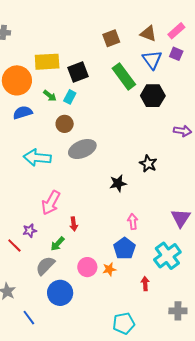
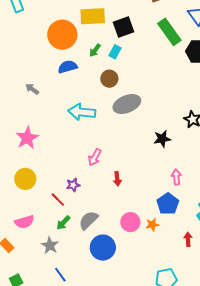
green arrow: (50, 96) -> (95, 50), turned 88
pink arrow: (51, 203) -> (95, 157), size x0.7
green arrow: (58, 244) -> (63, 223), moved
blue line: (29, 318) -> (60, 275), moved

